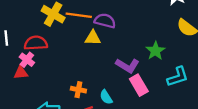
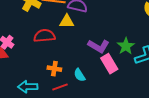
red semicircle: (36, 43) -> (45, 36), moved
green star: (155, 51) -> (126, 46), moved

